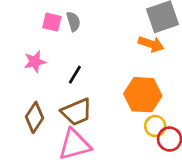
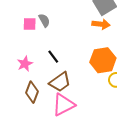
pink star: (35, 62) -> (25, 64), moved
black line: (75, 75) -> (53, 57), turned -56

